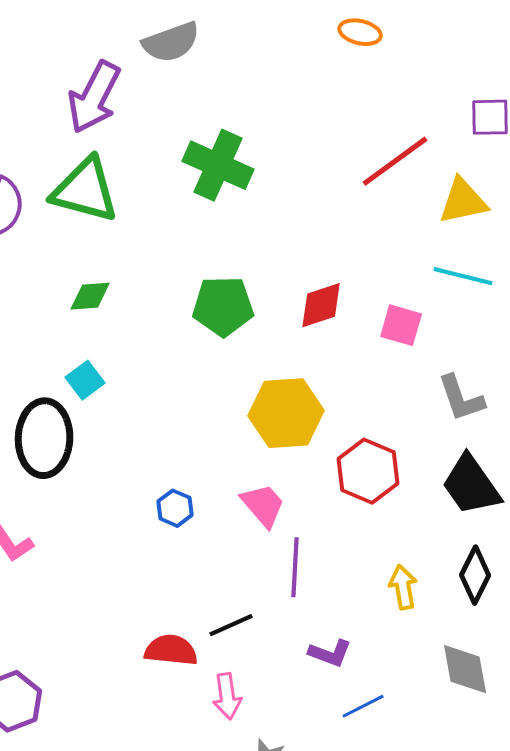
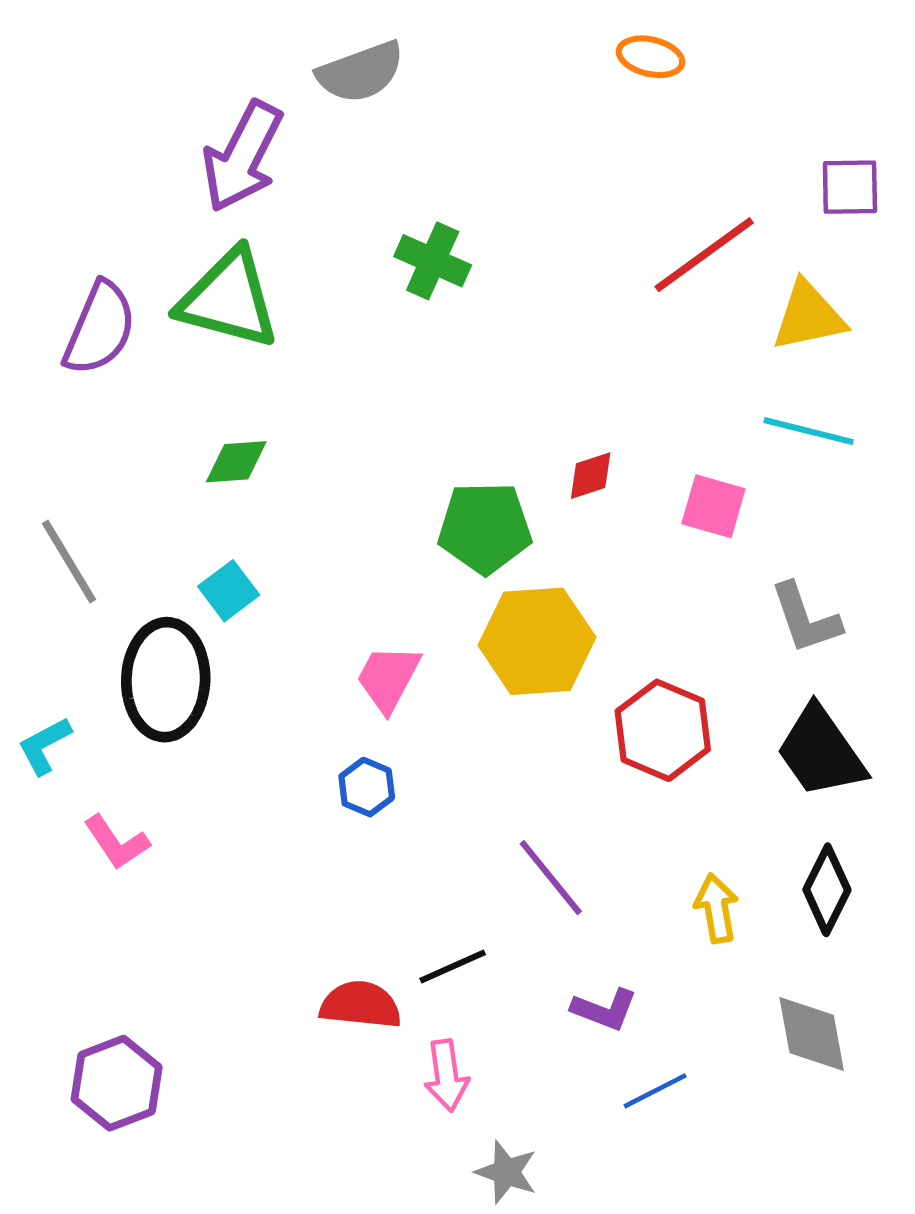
green cross: (218, 165) -> (433, 261), size x0.7
red diamond: (321, 305) -> (591, 476), size x0.7
green pentagon: (223, 306) -> (485, 528), moved
pink trapezoid: (263, 505) -> (388, 678), moved, turned -111
purple line: (295, 567) -> (551, 878), turned -42

